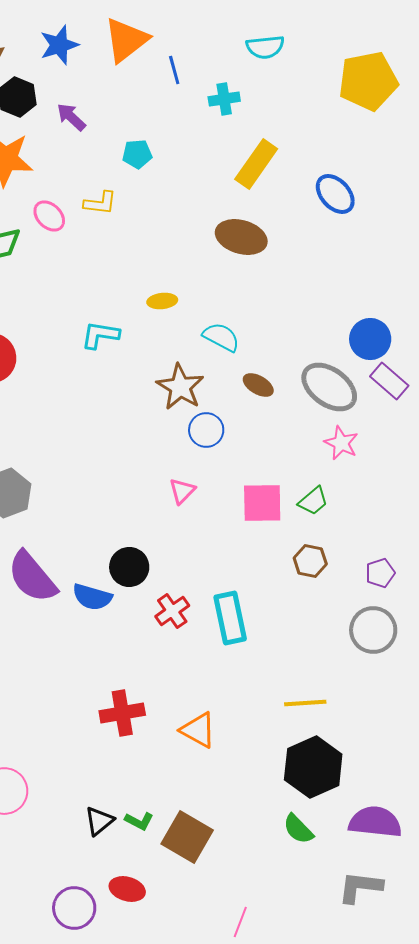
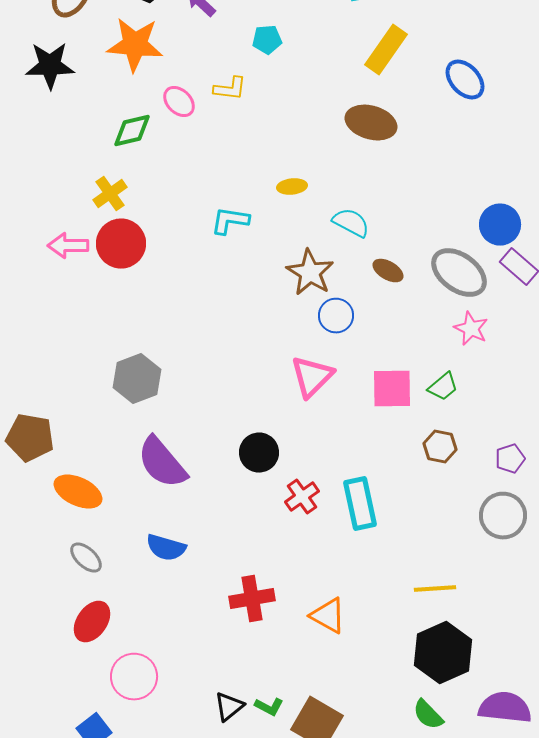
pink triangle: (182, 491) -> (312, 377), size x1.6
blue semicircle: (92, 597) -> (166, 548), moved

